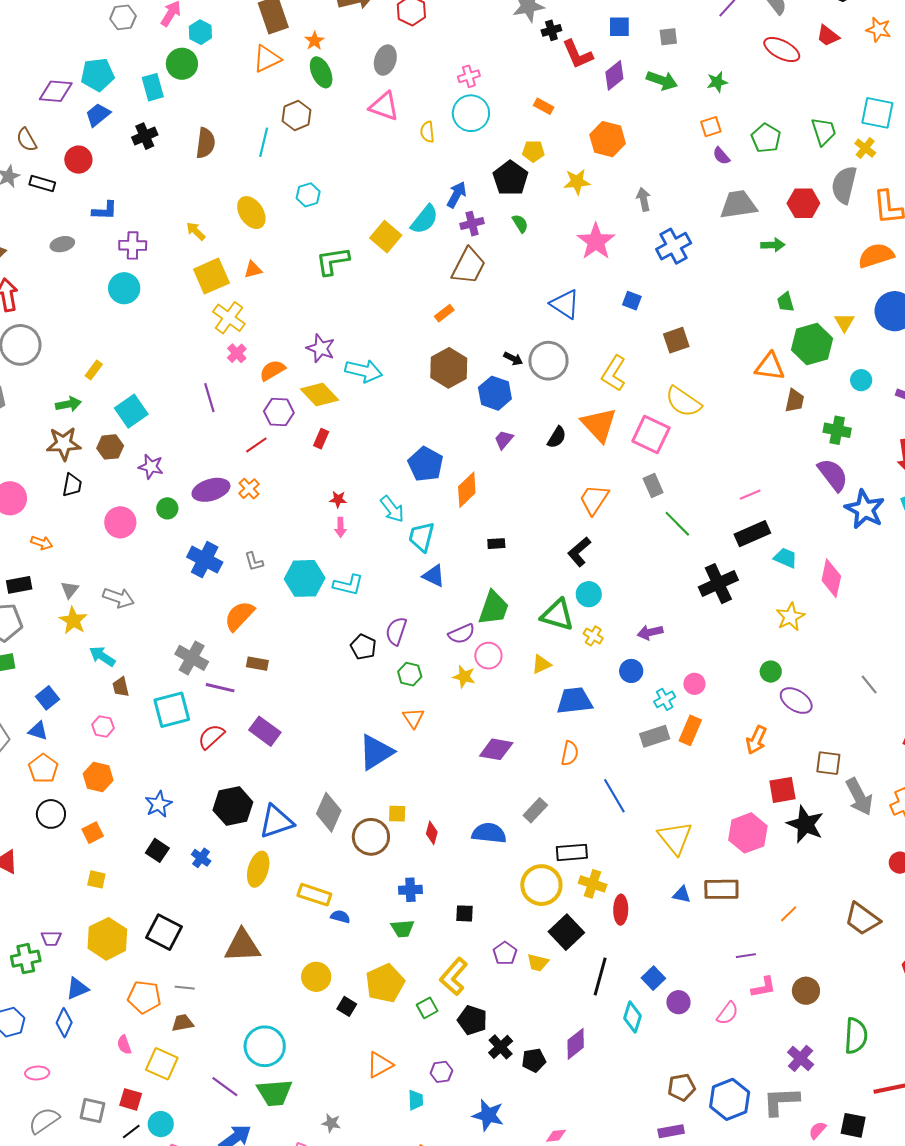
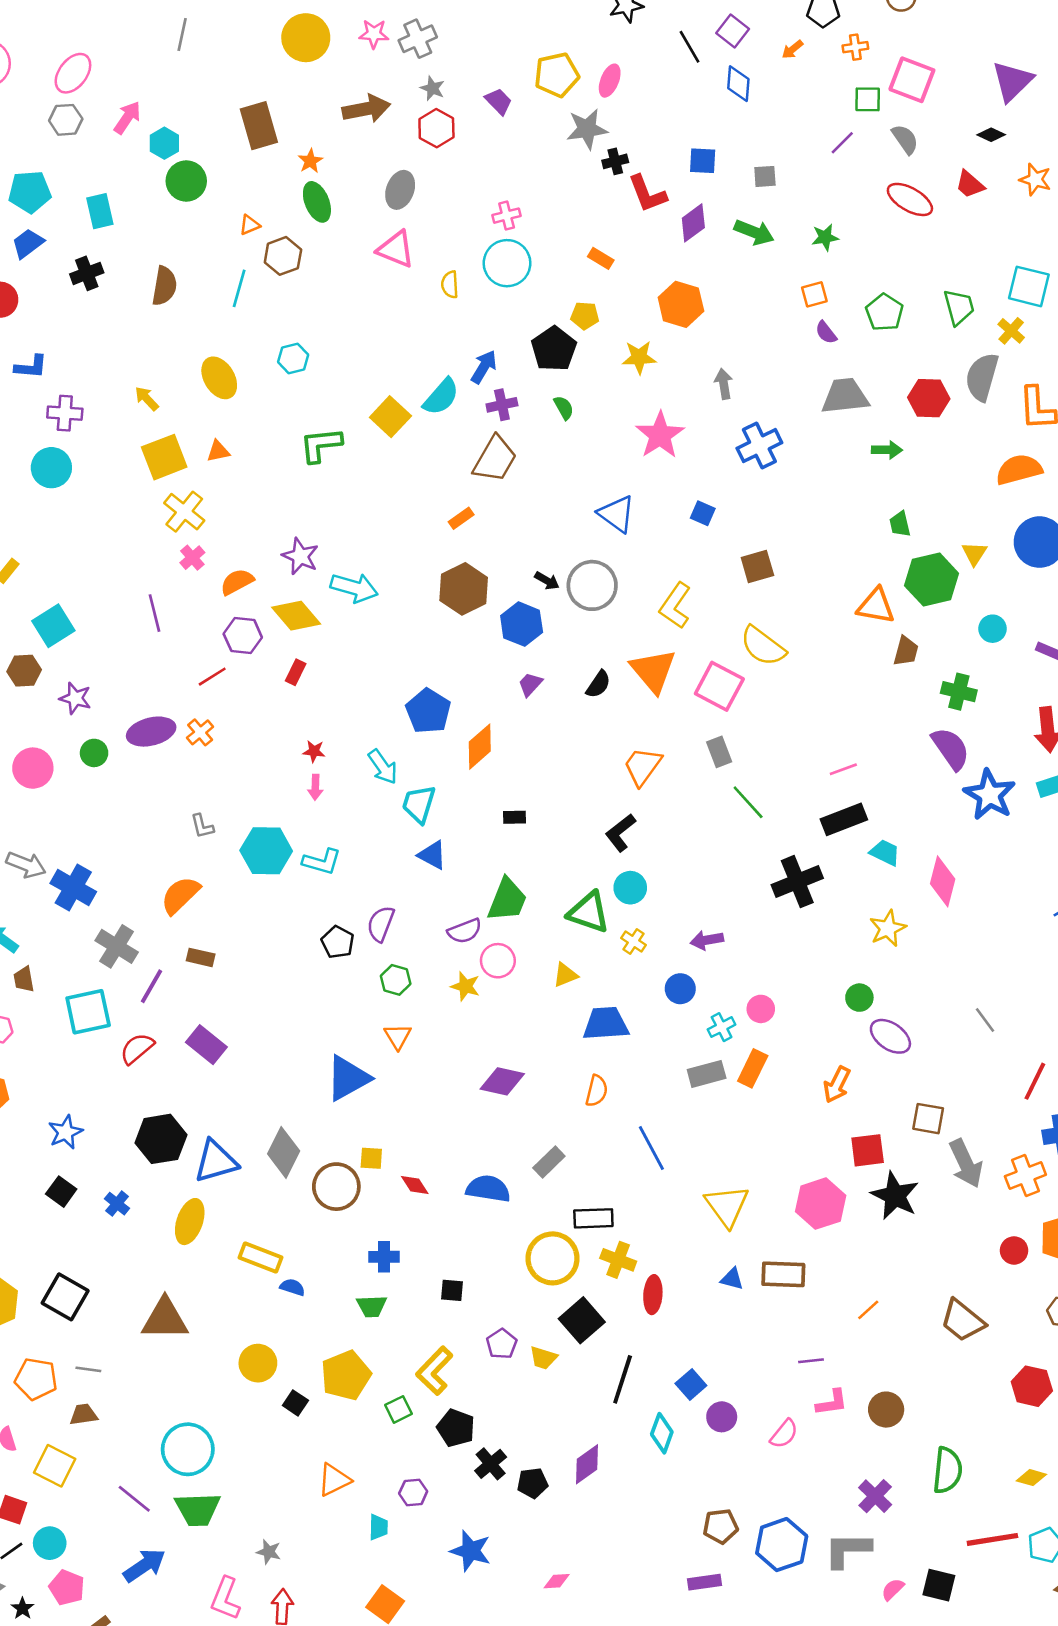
orange triangle: (267, 59) -> (250, 225), moved, size x0.6
green circle: (182, 64) -> (186, 181), moved
blue cross: (205, 560) -> (73, 887), moved
purple line: (220, 688) -> (151, 986), turned -76
red diamond: (432, 833) -> (415, 1185), turned -50

